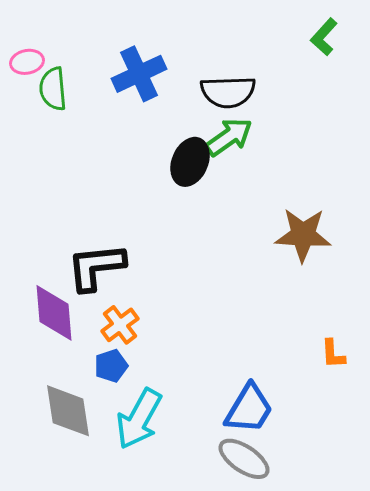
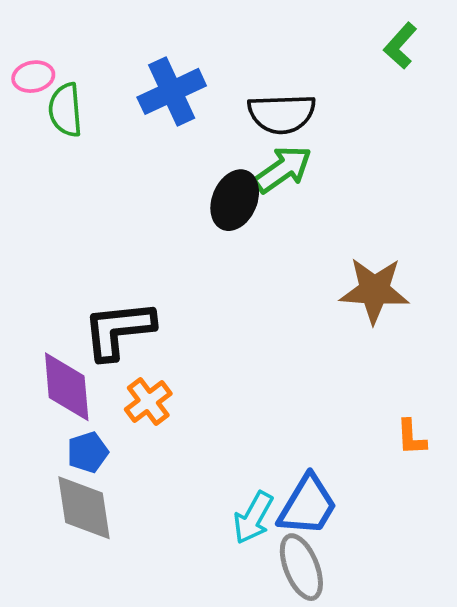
blue pentagon: (111, 366) -> (88, 452), moved
cyan arrow: (139, 419) -> (253, 518), moved, size x0.7
gray ellipse: (244, 459) -> (301, 567), turned 34

